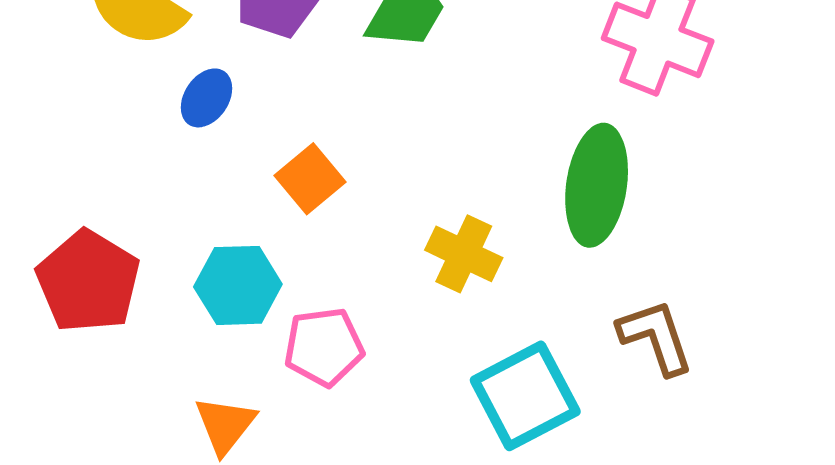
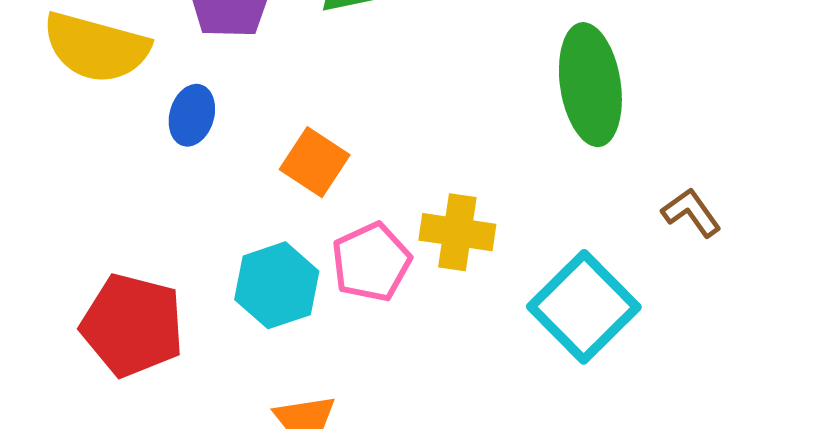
yellow cross: (464, 254) -> (457, 232), moved
brown L-shape: (656, 337) -> (691, 212), size x0.7
pink pentagon: (324, 347) -> (371, 262), moved

